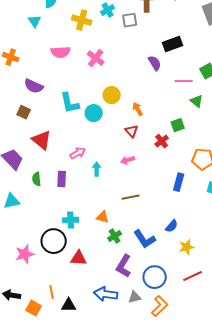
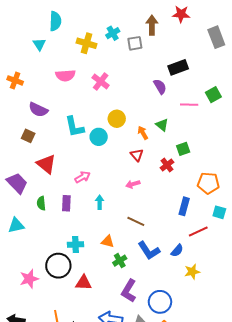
green triangle: (197, 101) -> (162, 125), moved
cyan arrow: (97, 169) -> (100, 202), moved
brown line: (131, 197) -> (136, 221), turned 36
blue L-shape: (145, 239) -> (149, 251), moved
red line: (193, 276) -> (198, 231), moved

